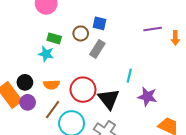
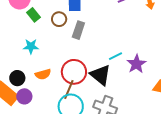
green rectangle: (54, 38) -> (33, 15), moved, turned 48
cyan line: (129, 76) -> (115, 56), moved, turned 64
purple star: (147, 97) -> (136, 64), turned -30
brown line: (53, 110) -> (69, 90), moved

